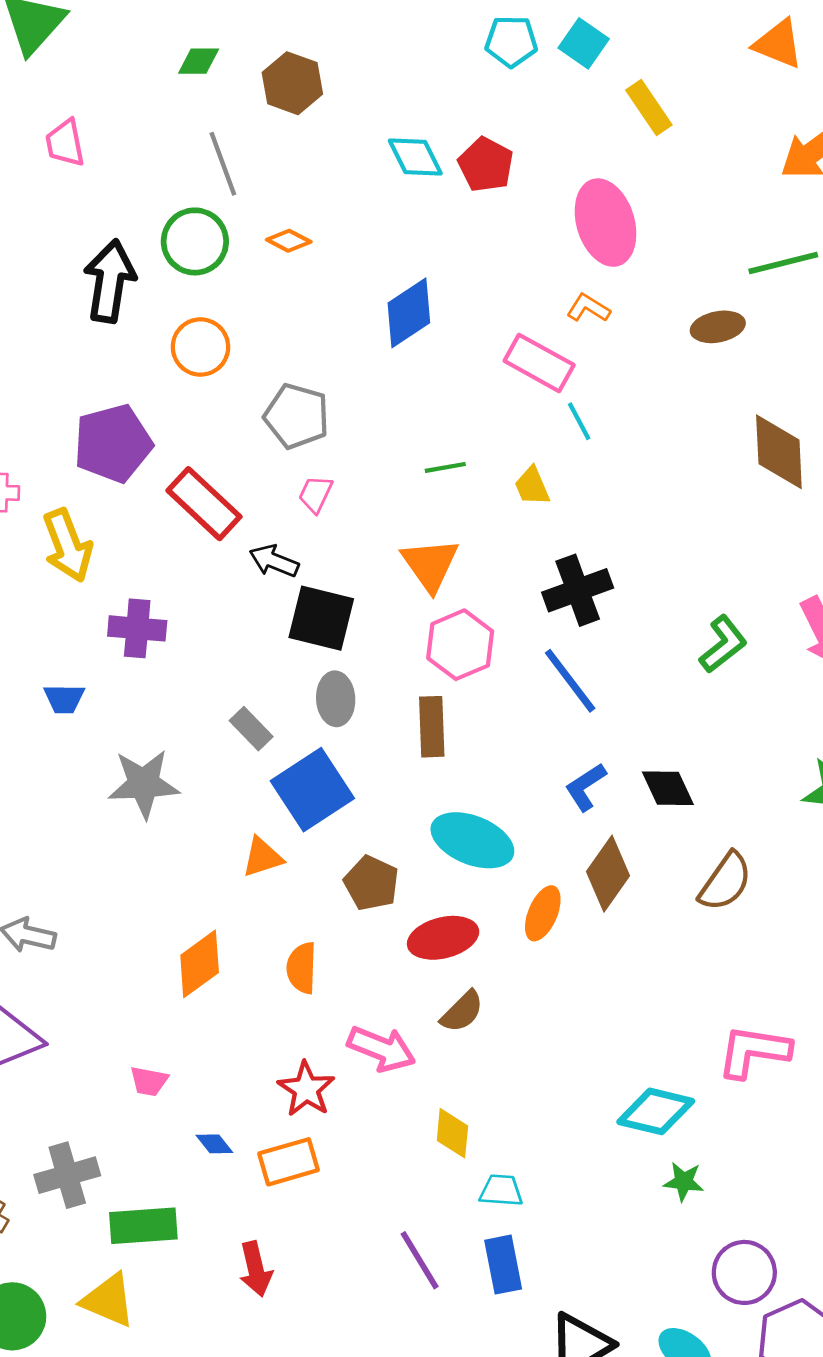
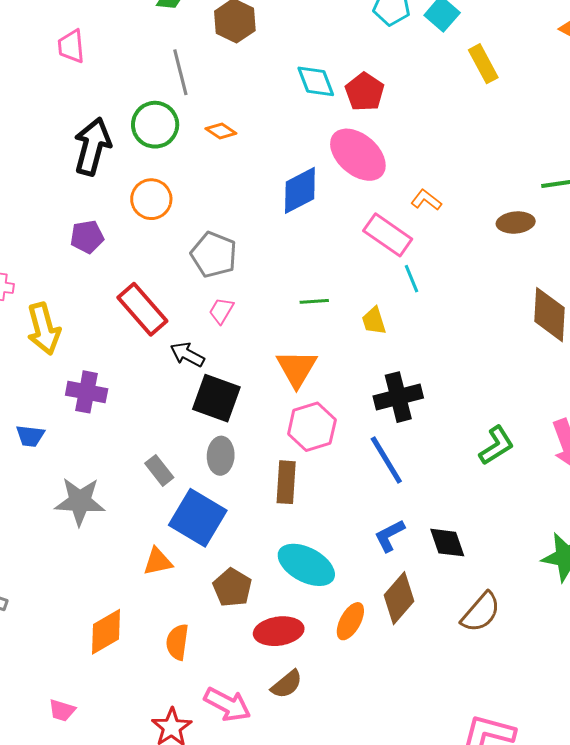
pink ellipse: (606, 223) -> (358, 155), moved, turned -38
purple pentagon: (113, 443) -> (87, 237), moved, size x0.6
blue square: (312, 790) -> (198, 518), turned -32

